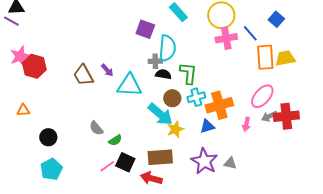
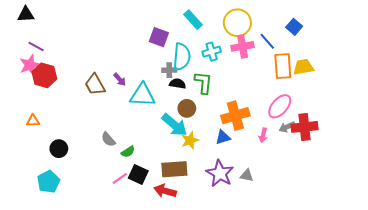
purple line: (11, 21) -> (36, 46), moved
cyan cross: (196, 97) -> (212, 52), moved
cyan pentagon: (51, 169) -> (49, 182), moved

